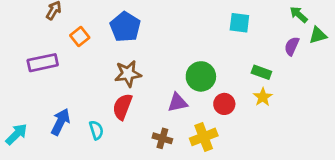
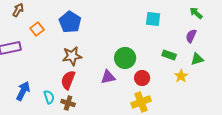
green triangle: (318, 35) -> (197, 59), moved
yellow star: (263, 97) -> (181, 76), moved
yellow cross: (204, 137) -> (141, 102), moved
brown cross: (162, 138) -> (68, 103), moved

